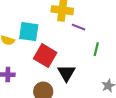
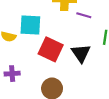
black triangle: (66, 73) -> (81, 53), moved

